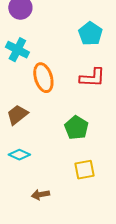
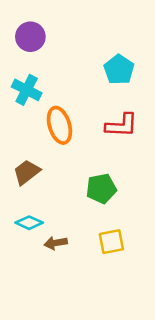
green pentagon: (76, 128) -> (101, 189), turned 30
brown arrow: (40, 195) -> (56, 243), moved

